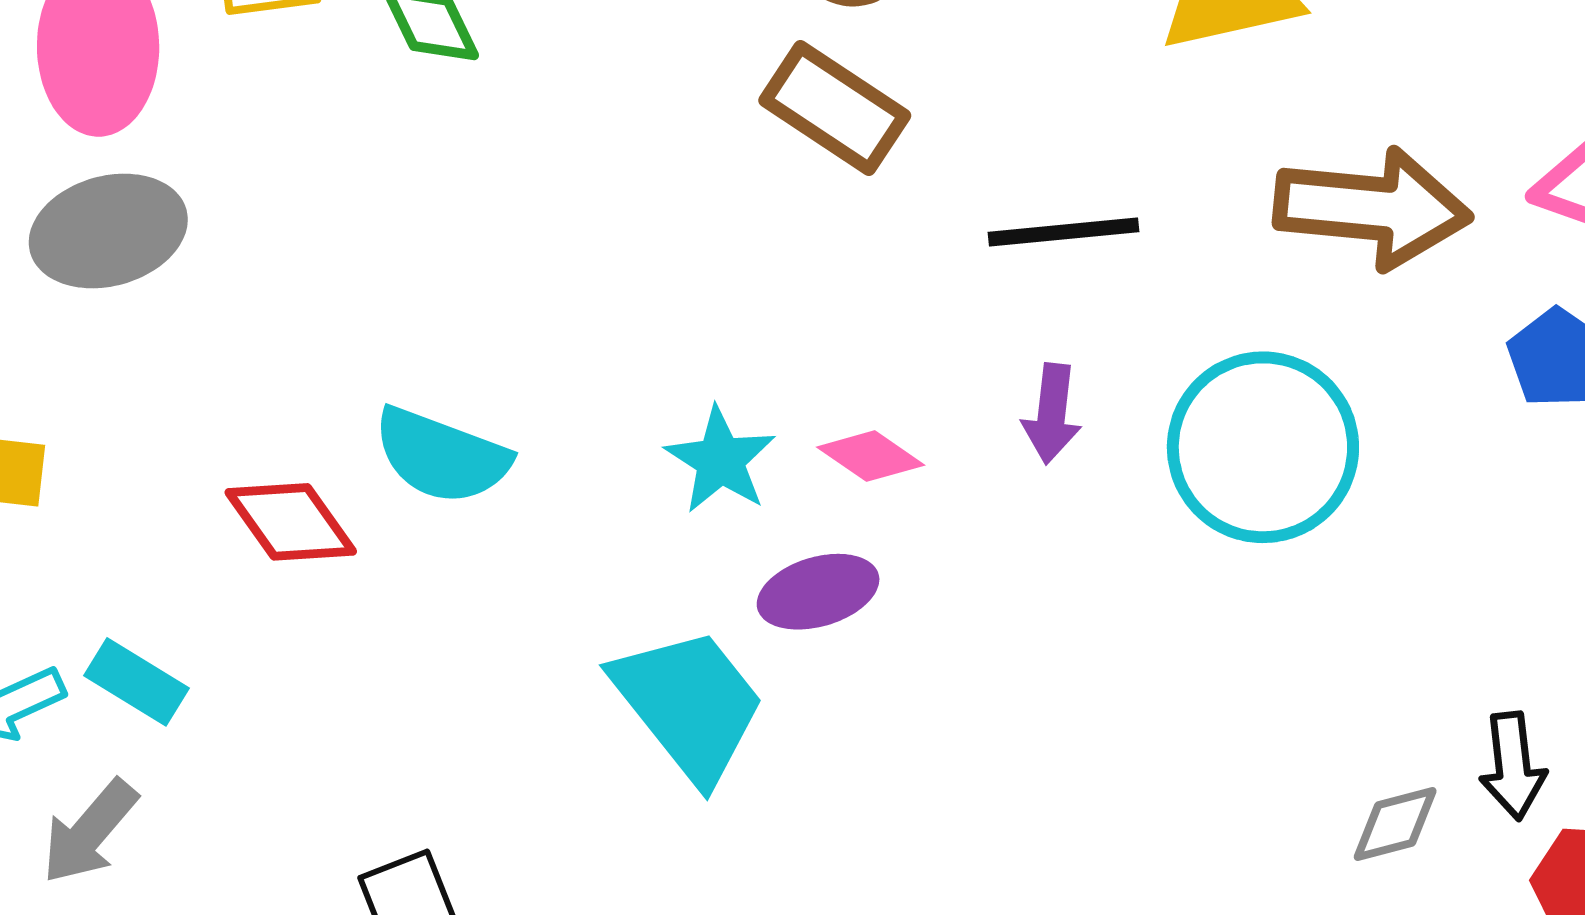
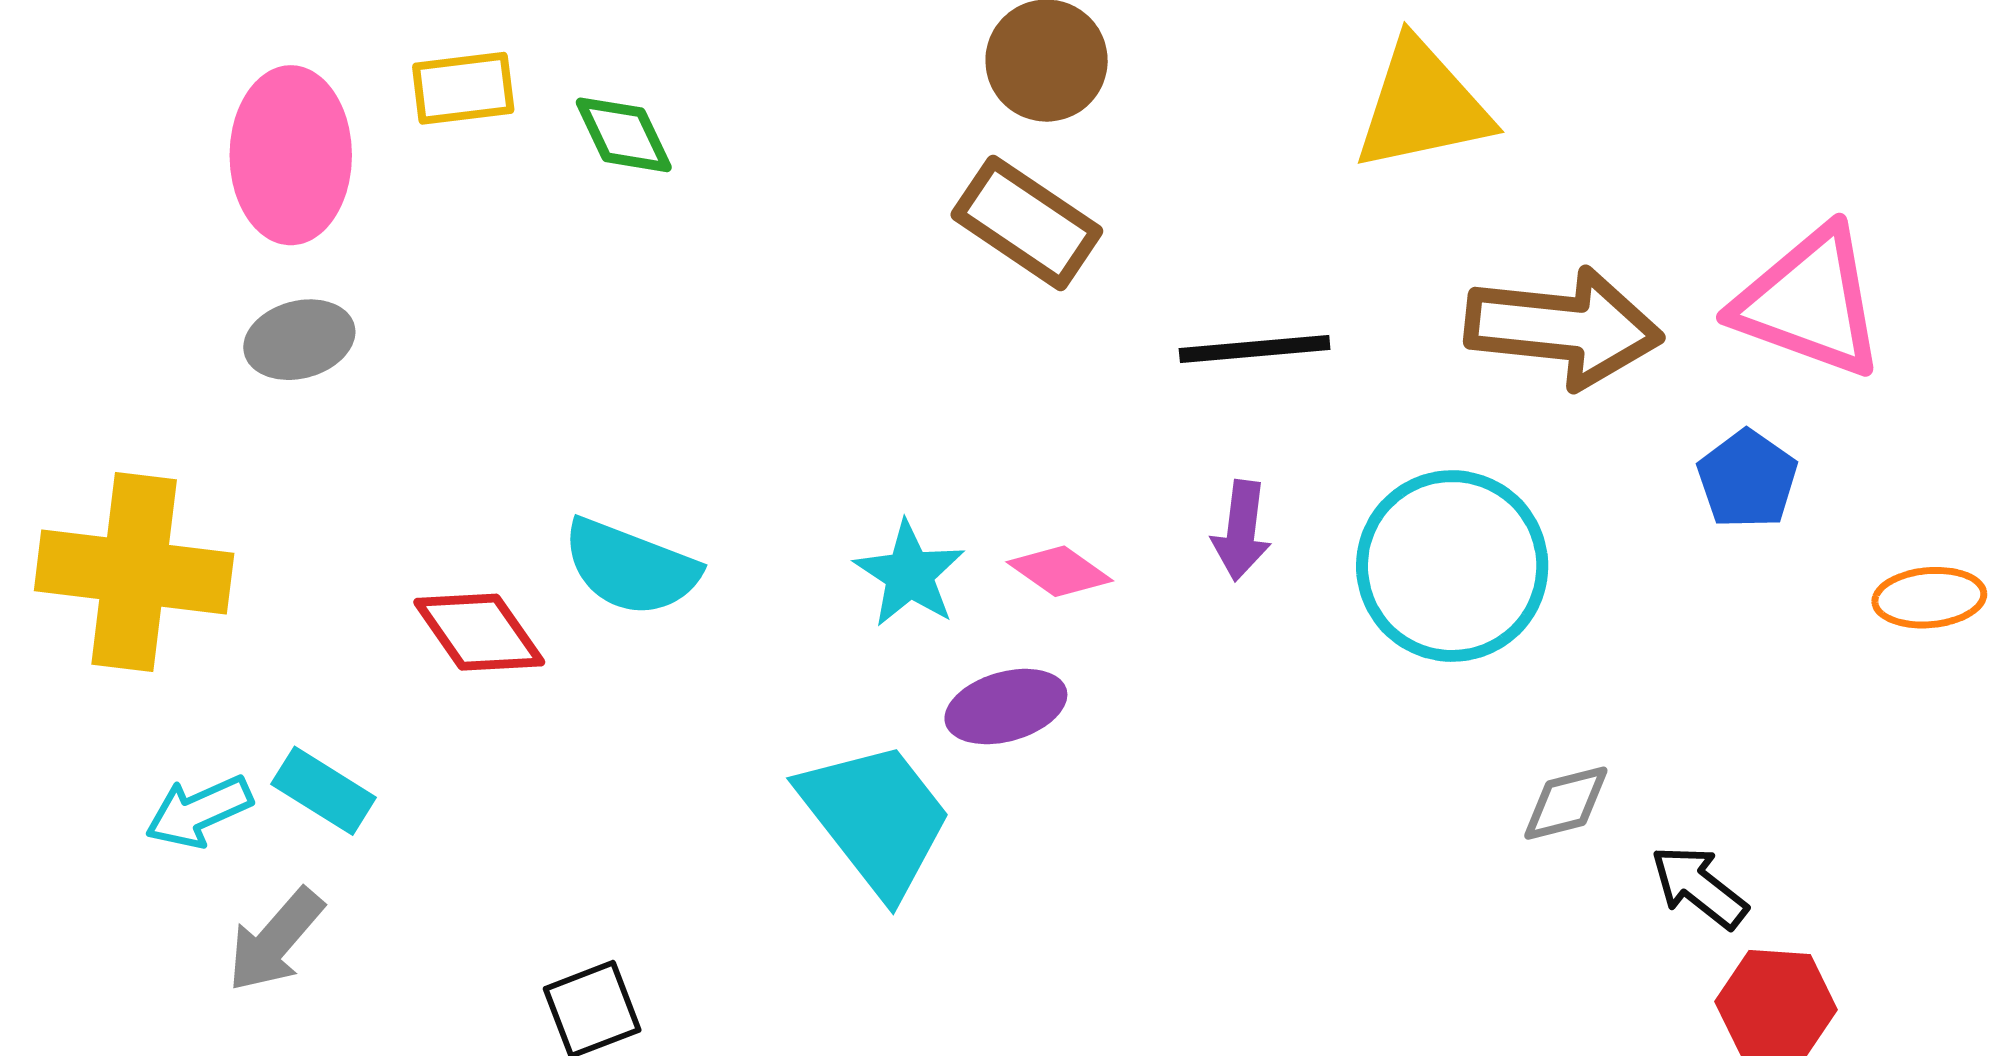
gray ellipse: (108, 231) -> (299, 340), size x0.7
black arrow: (1513, 766) -> (1699, 887), turned 134
gray diamond: (1395, 824) -> (1566, 803), moved

